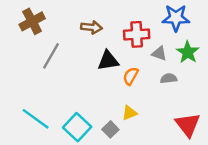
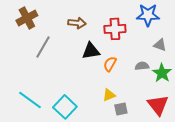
green star: (188, 52) -> (162, 73), moved
gray triangle: (159, 53) -> (160, 45), moved
gray square: (110, 129) -> (121, 109), moved, turned 32

